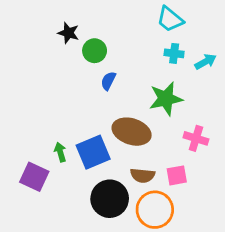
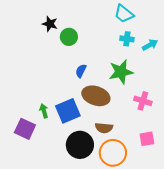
blue semicircle: (108, 81) -> (81, 71), moved
pink square: (177, 175) -> (147, 139), moved

